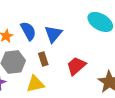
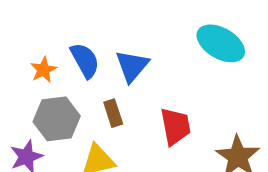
red trapezoid: (76, 66) -> (175, 126), turned 120

